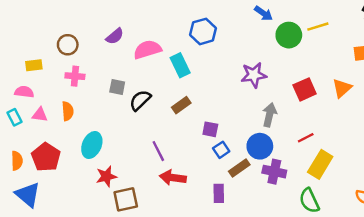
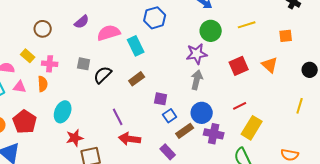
yellow line: (318, 27) -> (247, 25), moved
green circle: (289, 35) -> (211, 31), moved
yellow rectangle: (34, 65) -> (28, 56), moved, turned 48
pink cross: (75, 76) -> (50, 64), moved
orange triangle: (342, 88) -> (270, 65), turned -36
gray arrow: (269, 115) -> (197, 80), moved
purple rectangle: (219, 193) -> (168, 152), turned -42

